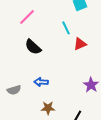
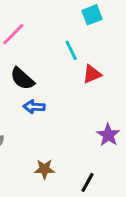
blue arrow: (41, 82) -> (34, 107), moved

